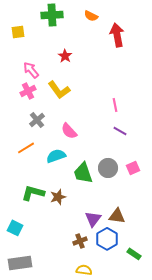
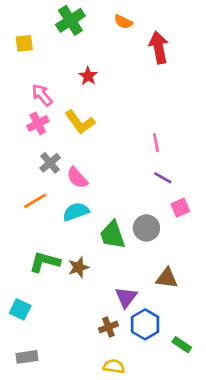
green cross: (52, 15) -> (70, 20), turned -30
pink semicircle: (69, 131) -> (77, 178), moved
pink square: (133, 168) -> (180, 208), moved
brown triangle: (117, 216) -> (167, 278), moved
gray rectangle: (20, 263) -> (27, 357), size x0.7

